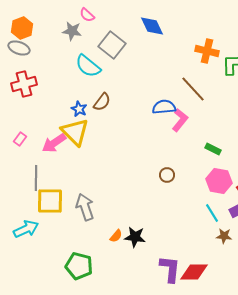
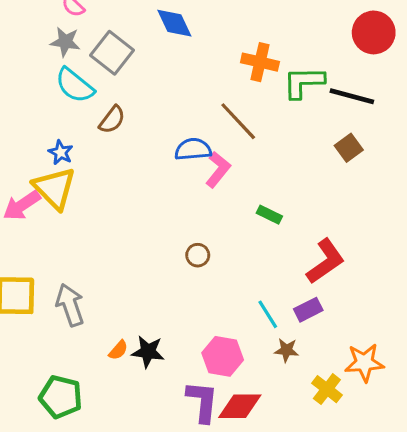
gray star: (72, 31) -> (65, 42), moved
brown semicircle: (102, 102) -> (112, 120), moved
pink hexagon: (219, 181) -> (223, 356), moved

